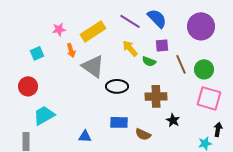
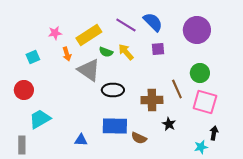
green semicircle: (149, 61) -> (106, 52), moved
brown line: (181, 64) -> (177, 89), moved
blue rectangle: (119, 122) -> (115, 126), size x1.4

